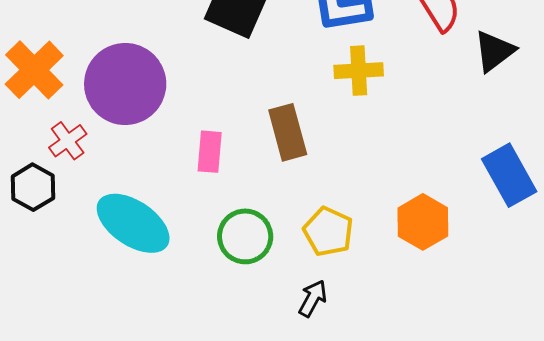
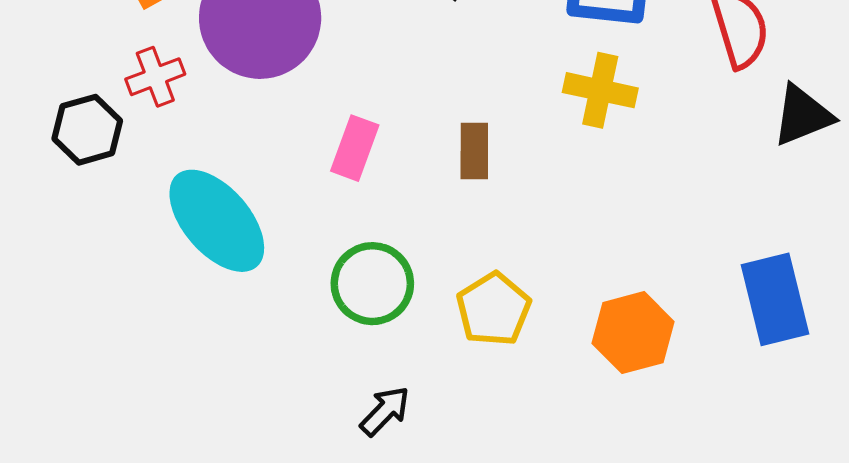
brown rectangle: (288, 132) -> (474, 151), size x0.7
black arrow: (313, 298) -> (385, 411), moved

